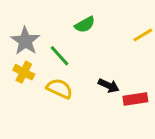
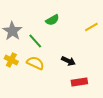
yellow cross: (24, 72) -> (11, 60), moved
red rectangle: (135, 99) -> (79, 82), moved

